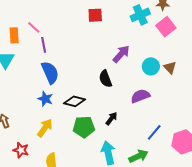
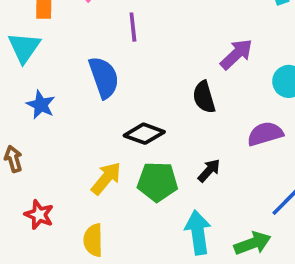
purple line: (44, 45) -> (133, 27), moved
blue star: (45, 99) -> (41, 105), moved
yellow arrow: (45, 128) -> (106, 178), moved

